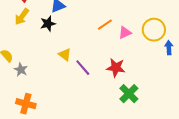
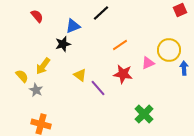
yellow arrow: (22, 17) -> (43, 66), moved
pink triangle: (125, 33) -> (148, 63), moved
red star: (116, 68) -> (123, 74), moved

